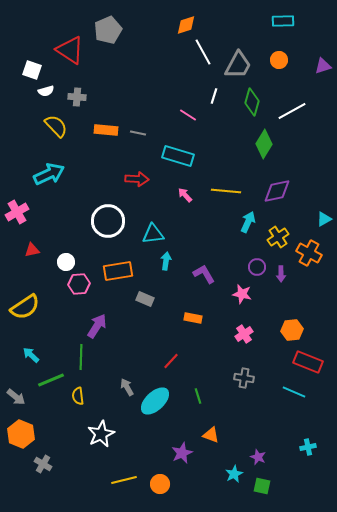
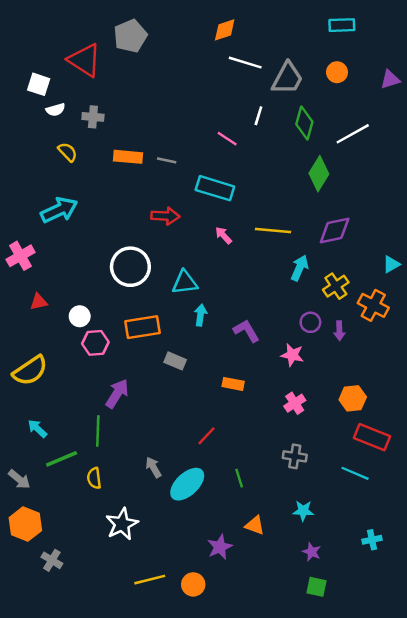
white line: (203, 52) -> (245, 63), turned -44
yellow semicircle: (56, 126) -> (68, 152), size x0.7
cyan star: (234, 474) -> (303, 511), moved, turned 30

